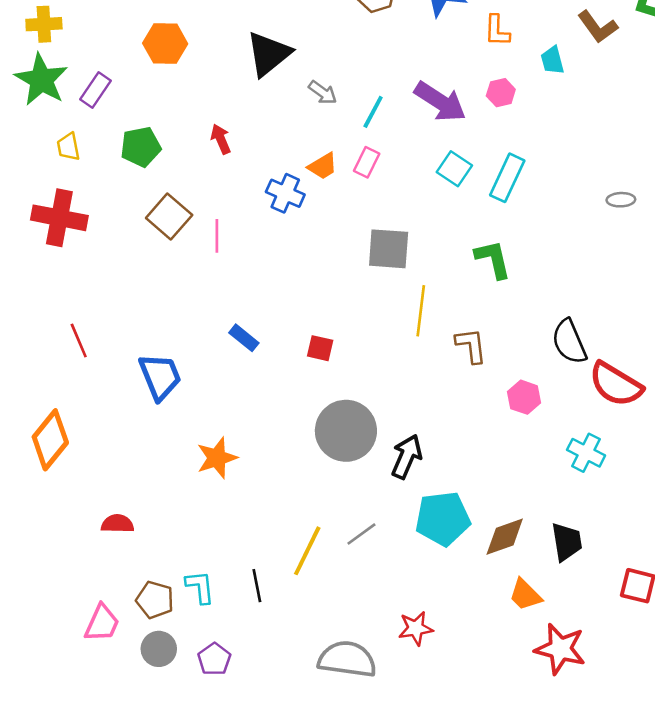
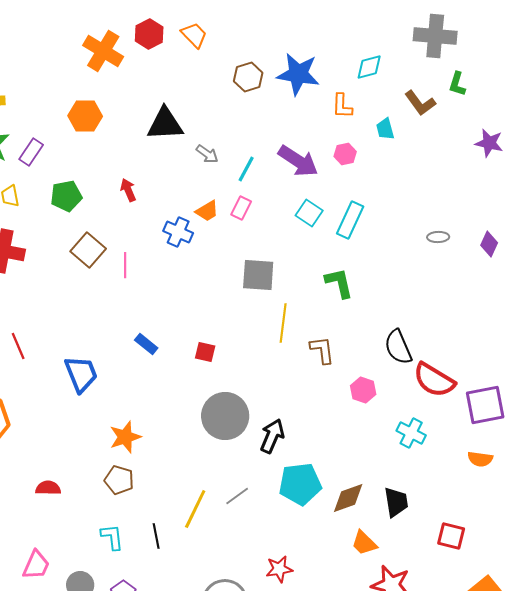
black triangle: (268, 54) -> (165, 124), turned 36
brown pentagon: (155, 600) -> (119, 480), moved

